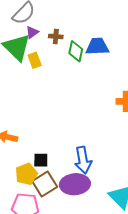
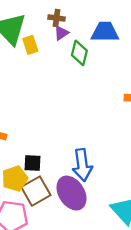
purple triangle: (32, 32) -> (61, 33), moved
green diamond: (76, 51) -> (79, 53), moved
purple ellipse: (75, 184) -> (71, 193), turned 60

